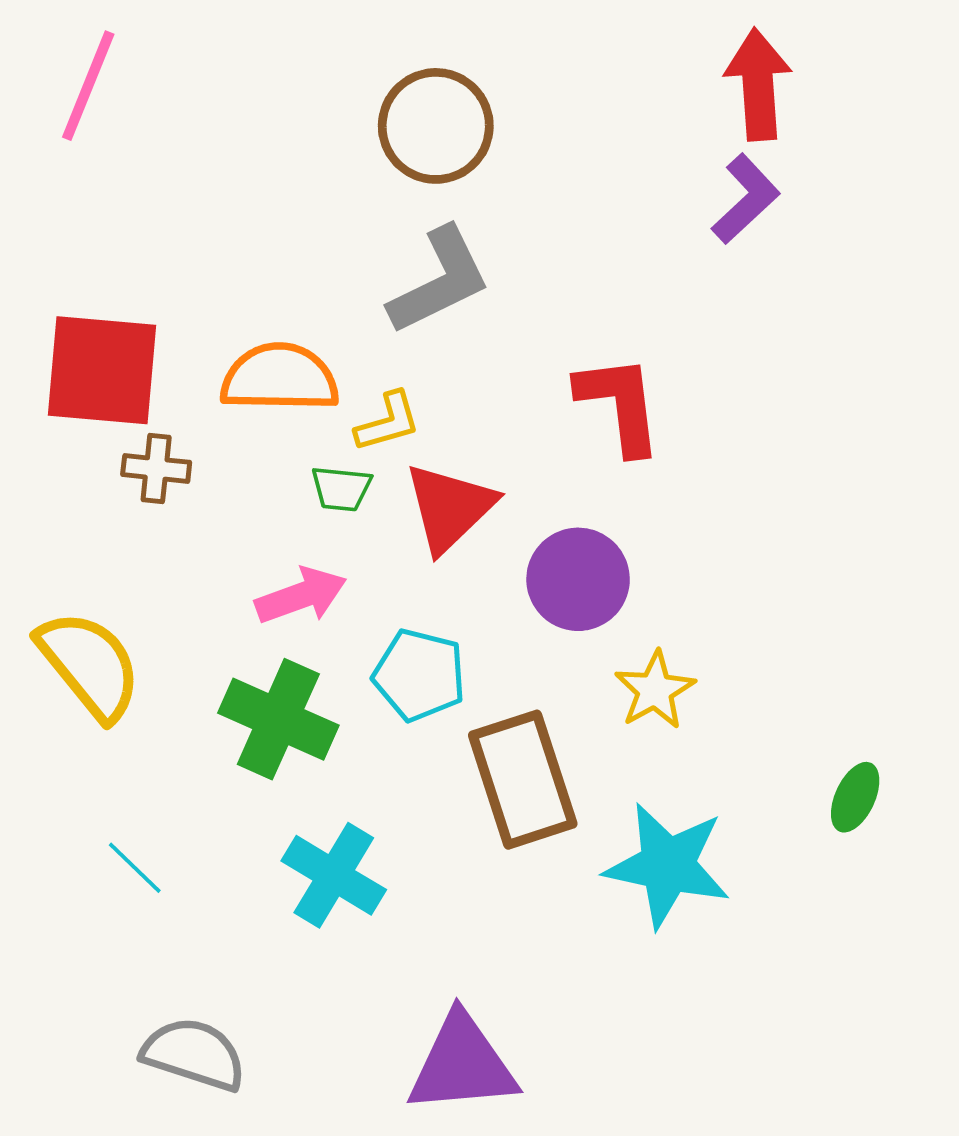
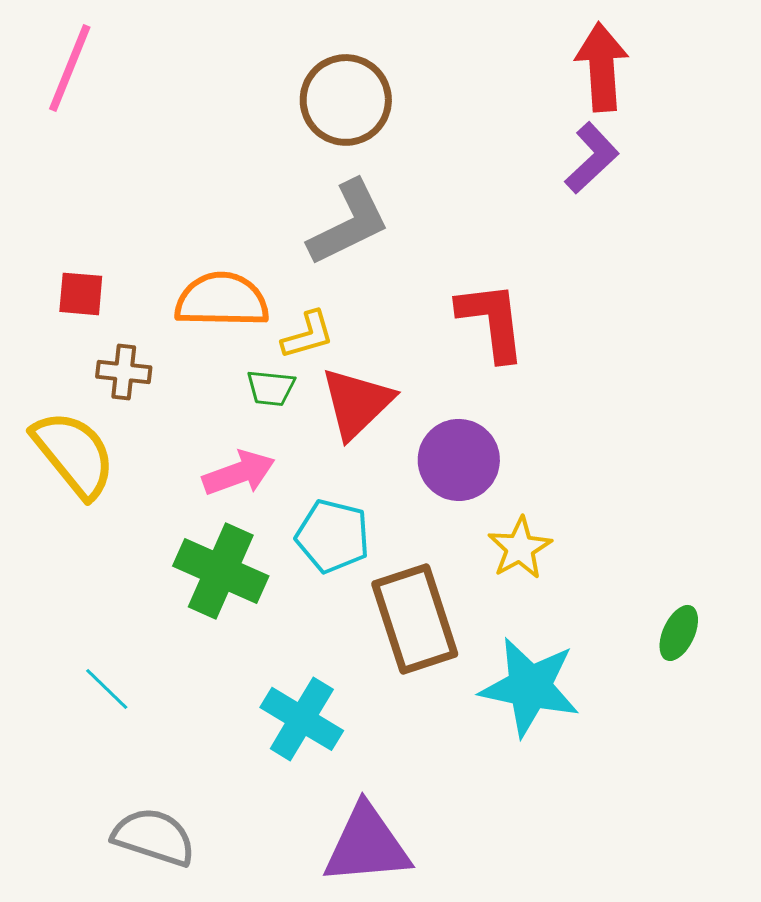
red square: (102, 370) -> (81, 294), size x0.5
yellow semicircle: (89, 665) -> (74, 454), moved
cyan cross: (334, 875) -> (302, 719), moved

